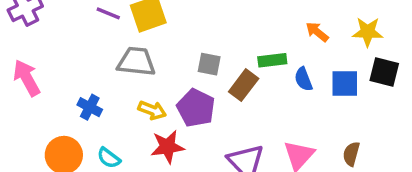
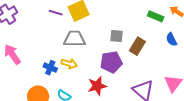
green rectangle: (272, 60) -> (156, 16), moved, turned 35
purple pentagon: (196, 108) -> (111, 62), turned -30
yellow arrow: (152, 110) -> (69, 64), moved

